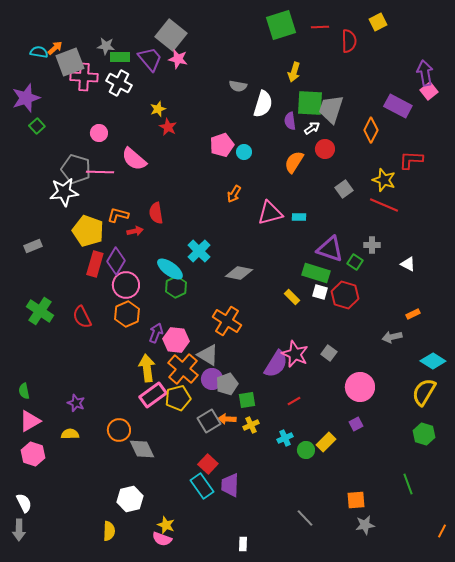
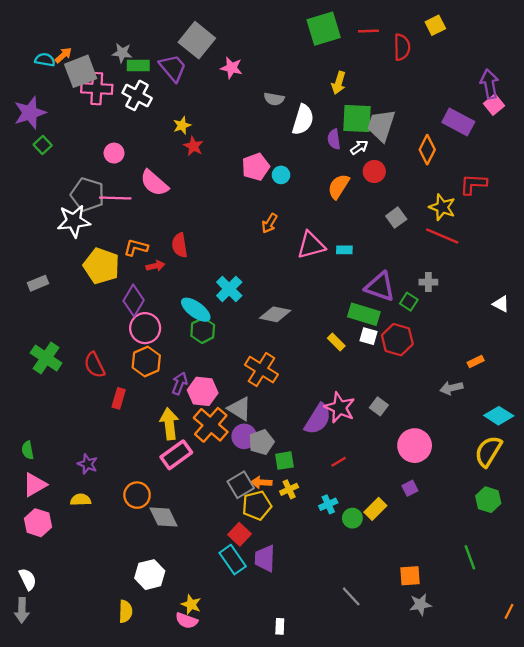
pink star: (178, 59) -> (231, 68), moved
red rectangle: (95, 264) -> (119, 398), moved, size x0.7
white triangle: (408, 264) -> (501, 304), moved
yellow pentagon: (178, 398) -> (257, 505), moved

